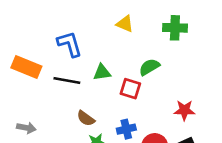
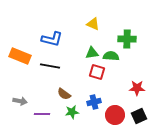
green cross: (175, 28) -> (127, 39), moved
blue L-shape: (70, 44) -> (52, 39), turned 120
green semicircle: (149, 67) -> (111, 56), turned 35
green triangle: (102, 72) -> (92, 53), moved

